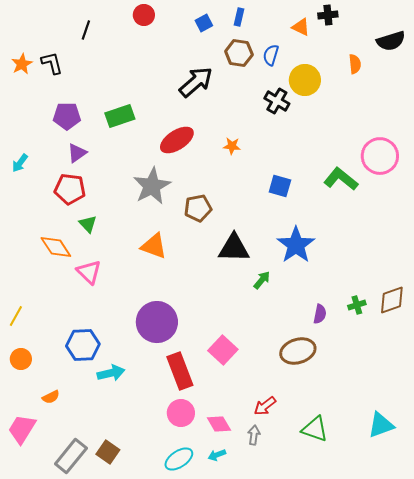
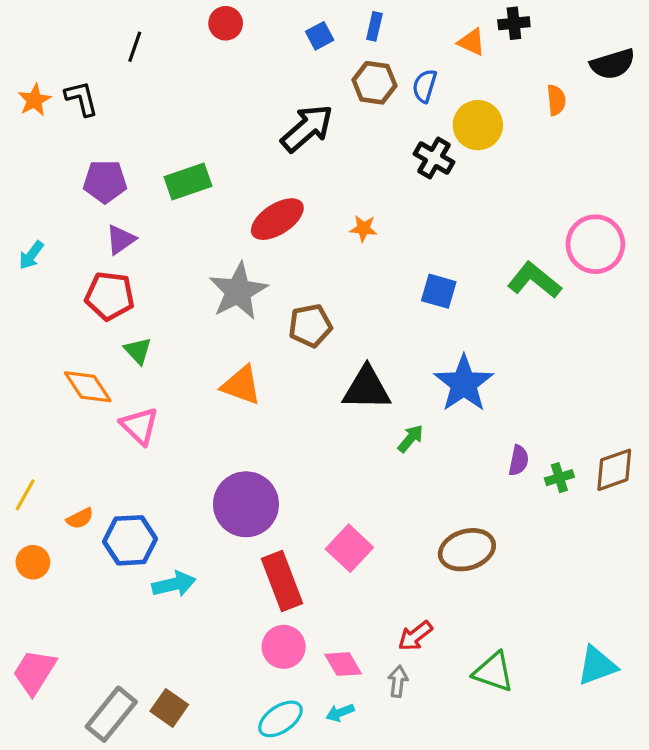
purple semicircle: (320, 314) -> (519, 460), moved
orange semicircle: (51, 397) -> (80, 518), moved

